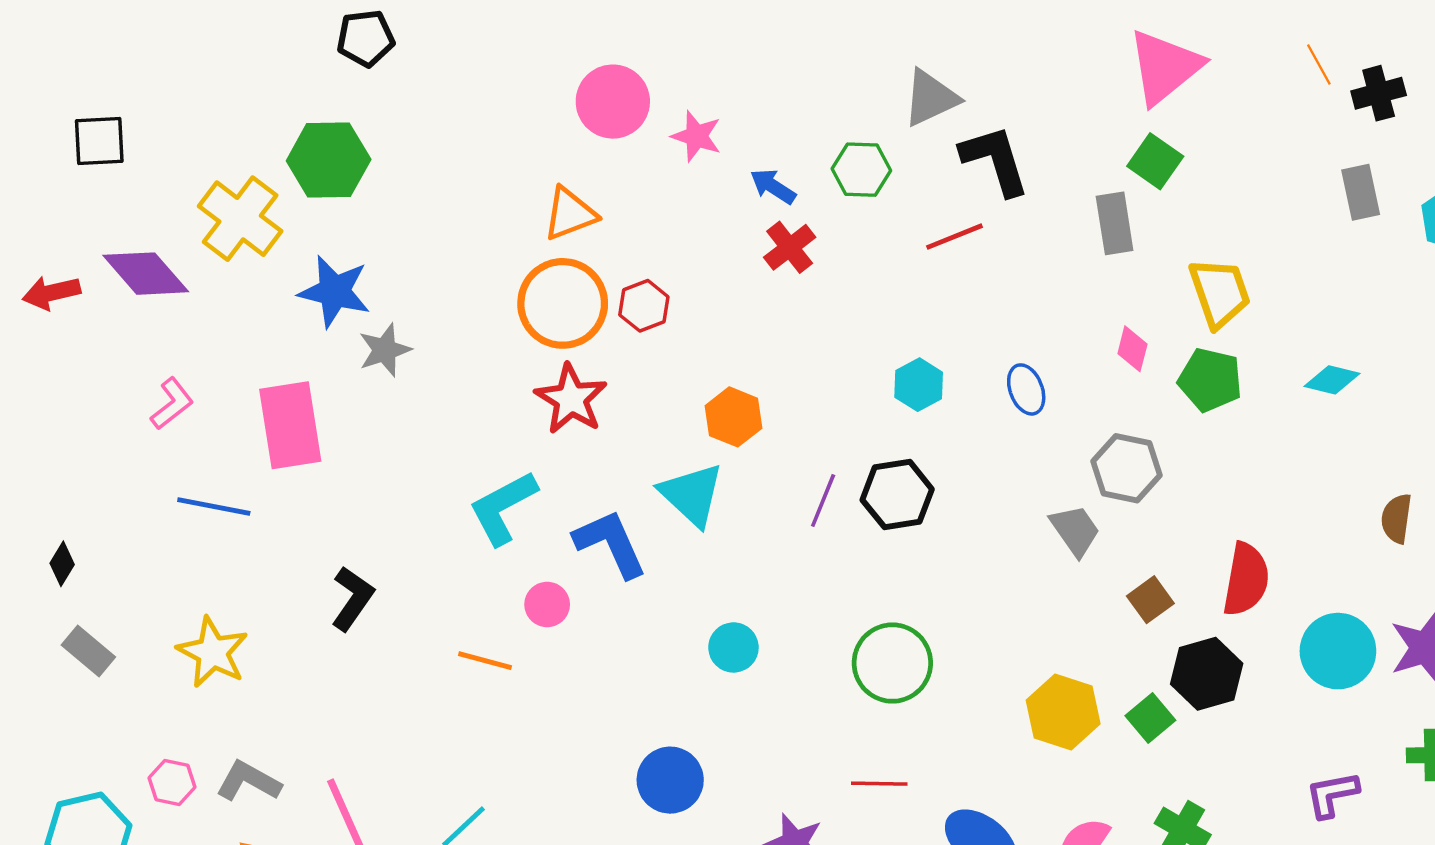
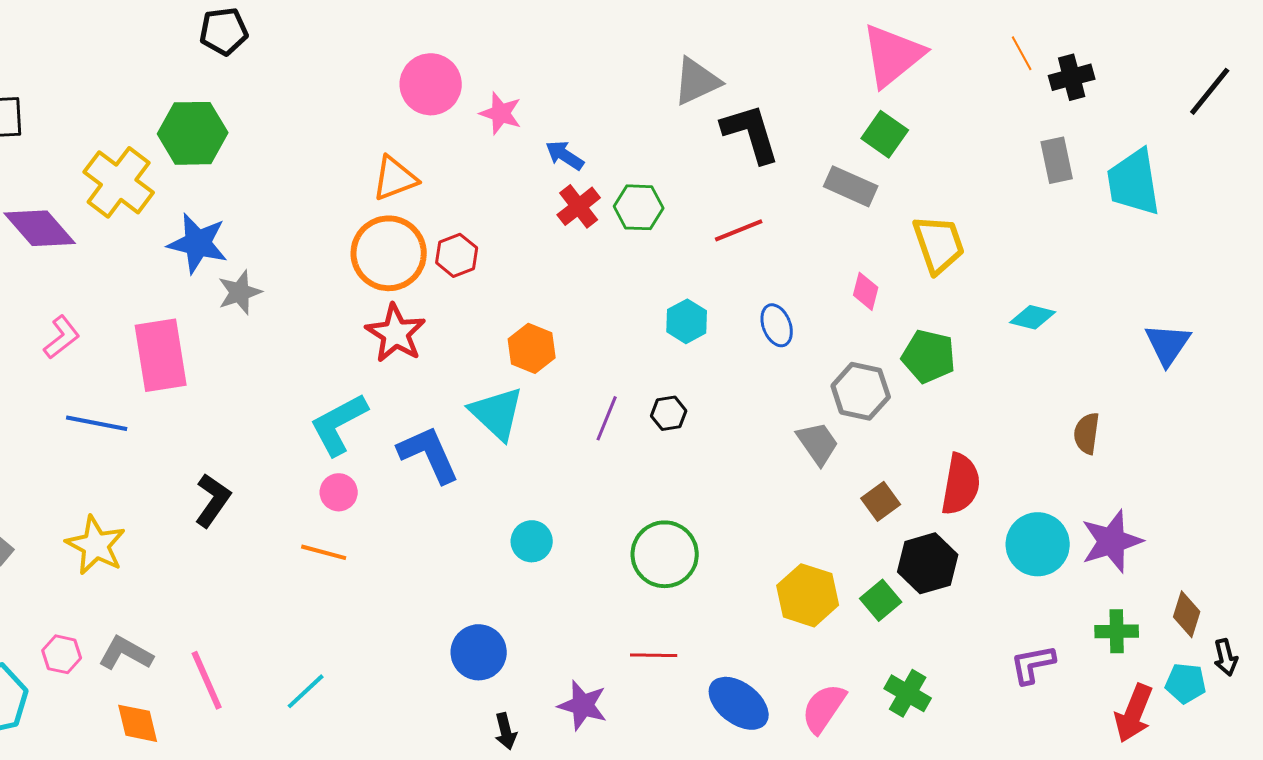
green hexagon: (861, 170) -> (639, 207), moved
gray rectangle: (1115, 223) -> (851, 186), turned -57
red line: (954, 237) -> (739, 230), moved
green pentagon: (1210, 380) -> (929, 356), moved
black hexagon: (897, 495) -> (669, 413), size x0.6
pink circle: (547, 604) -> (339, 492), moved

